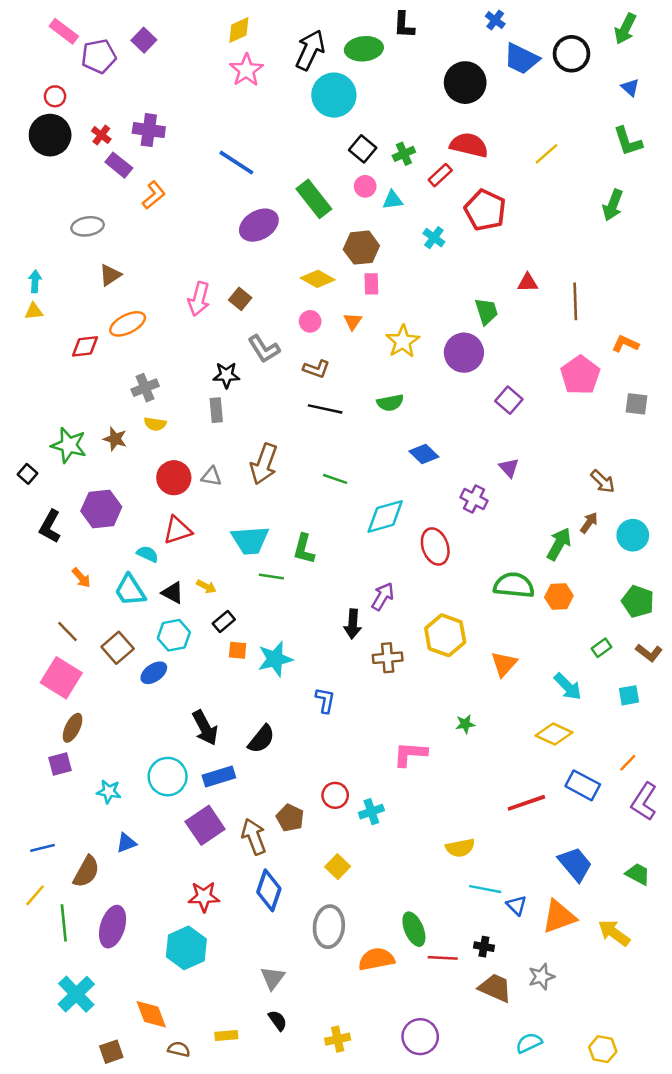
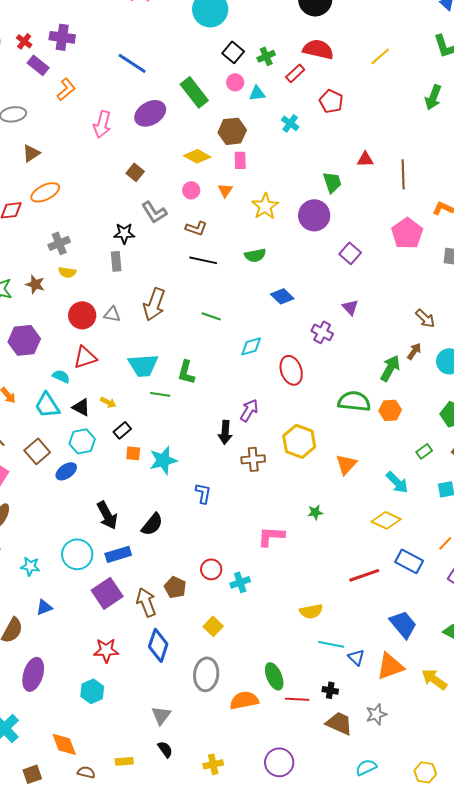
red pentagon: (485, 210) -> (331, 101), size x0.7
pink arrow: (199, 299) -> (102, 124), moved
cyan diamond: (385, 516) -> (251, 346), size x0.7
cyan hexagon: (186, 948) -> (92, 691), size x0.7

